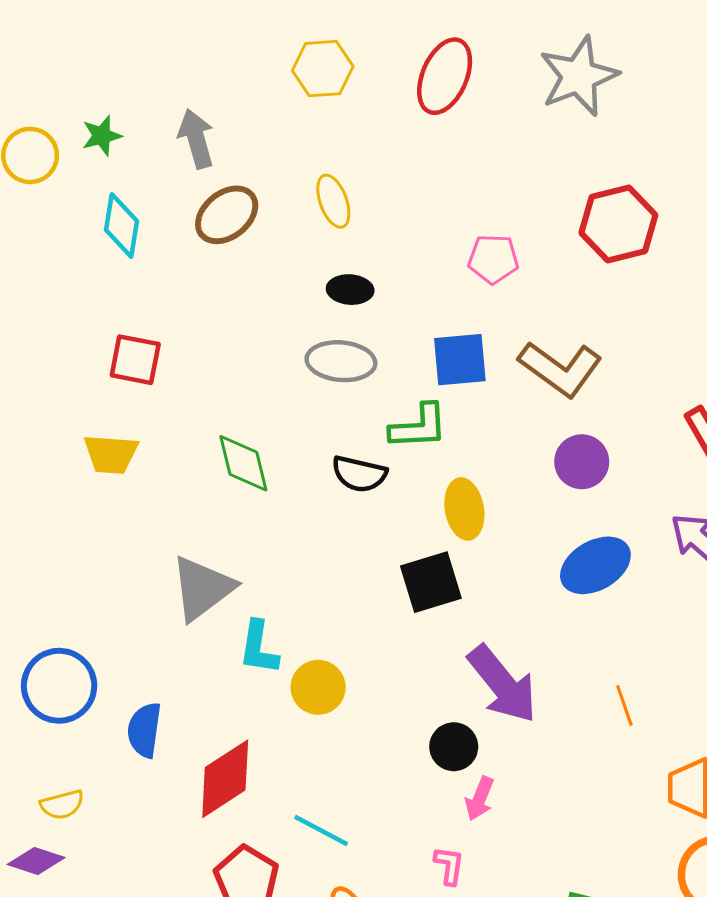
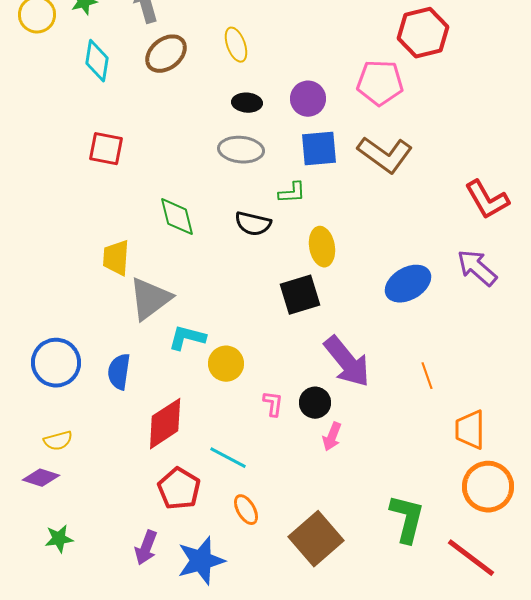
red hexagon: (618, 224) -> (423, 33), moved
pink pentagon: (493, 259) -> (380, 83), moved, size x1.4
green L-shape: (419, 427) -> (292, 193), size x0.7
yellow trapezoid: (111, 454) -> (116, 258), moved, turned 90
purple circle: (582, 462) -> (308, 99), moved
cyan L-shape: (259, 648) -> (187, 338), turned 96
blue semicircle: (144, 730) -> (119, 372), moved
pink L-shape: (449, 866) -> (273, 404), moved

